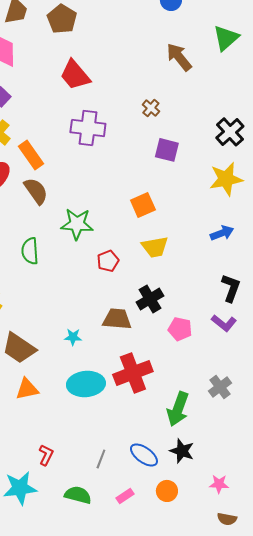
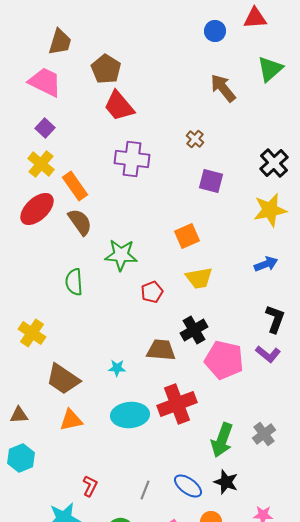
brown pentagon: (62, 19) -> (106, 69), moved
pink pentagon: (180, 329) -> (224, 360), size x1.6
gray cross: (220, 387) -> (264, 434), moved

